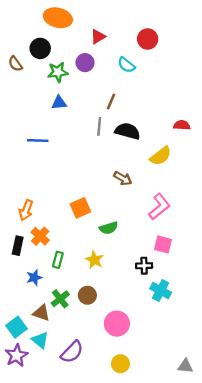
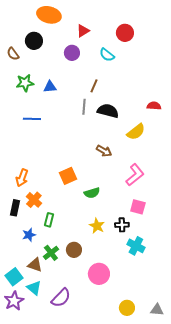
green star: (58, 72) -> (25, 83), moved
yellow star: (94, 260) -> (97, 226), moved
yellow circle: (120, 364) -> (127, 308), moved

